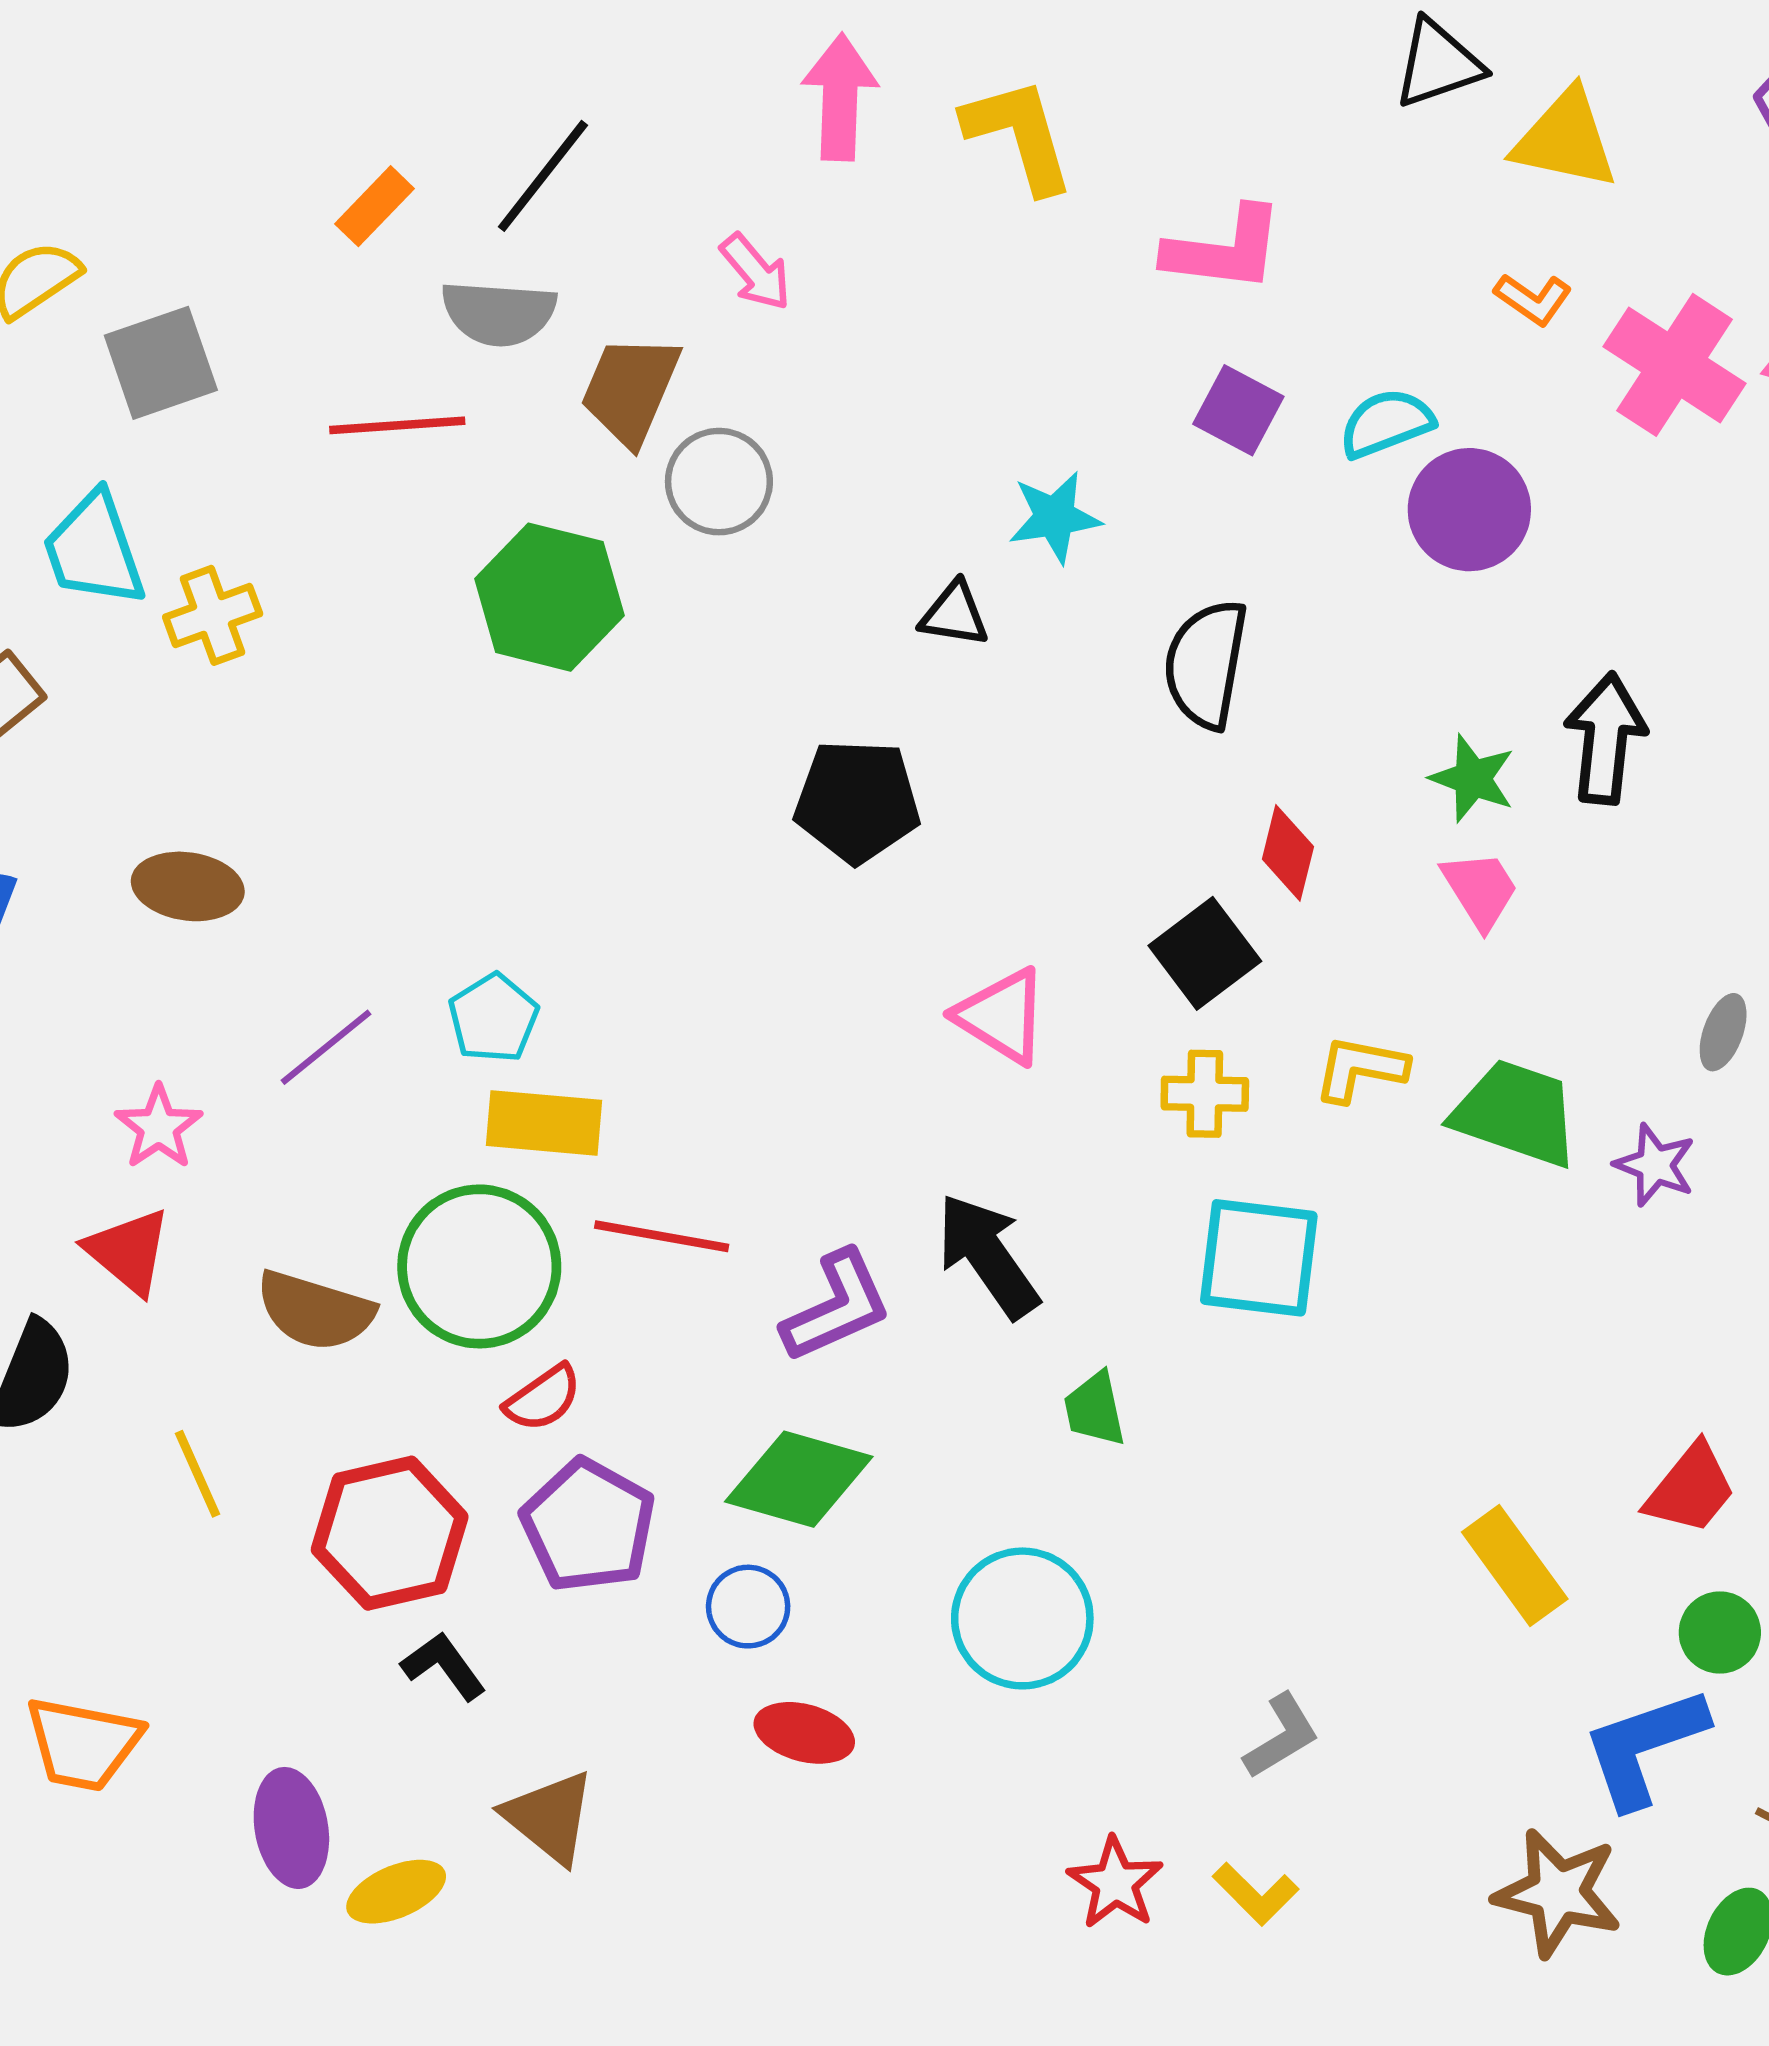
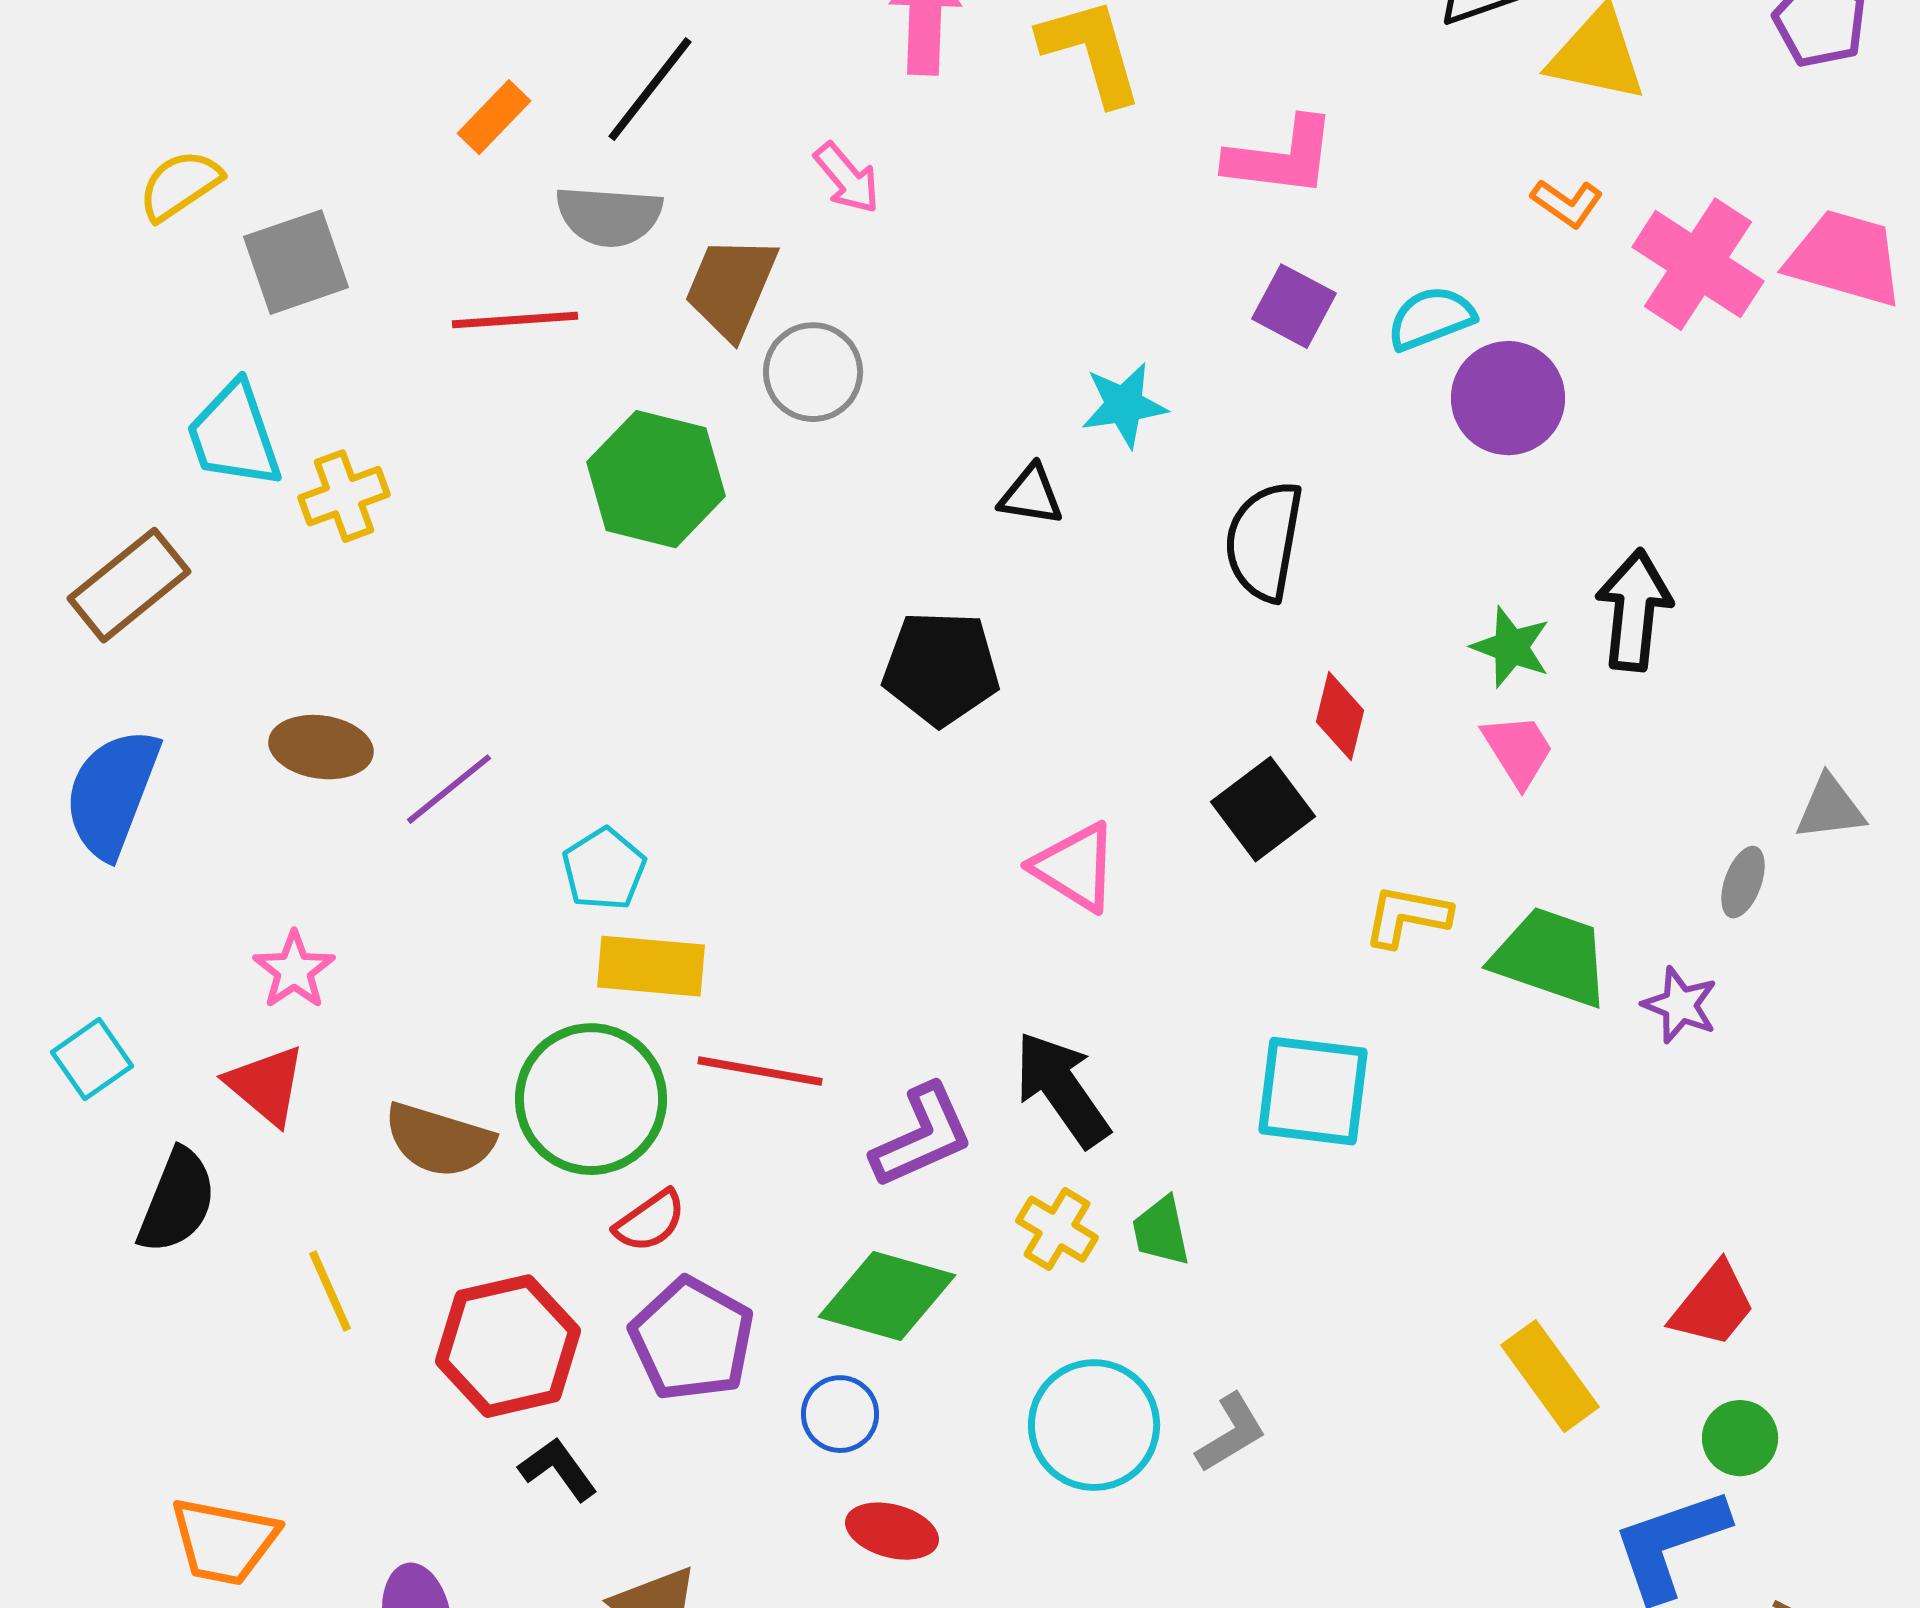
purple line: (326, 1047) -> (449, 789), moved
yellow cross: (1205, 1094) -> (1057, 1229), moved, turned 30
gray L-shape: (1281, 1736) -> (1231, 1433), moved

